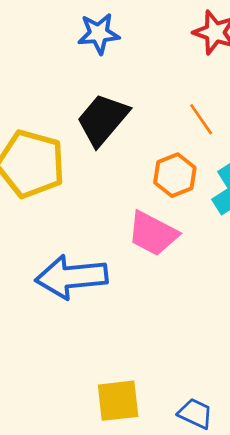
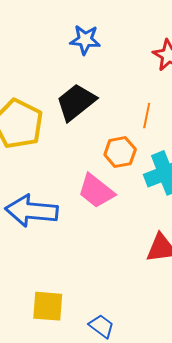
orange line: (201, 119) -> (147, 116), turned 35

